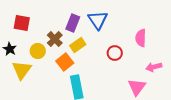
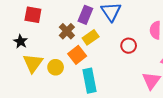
yellow circle: (38, 51) -> (56, 67), moved

